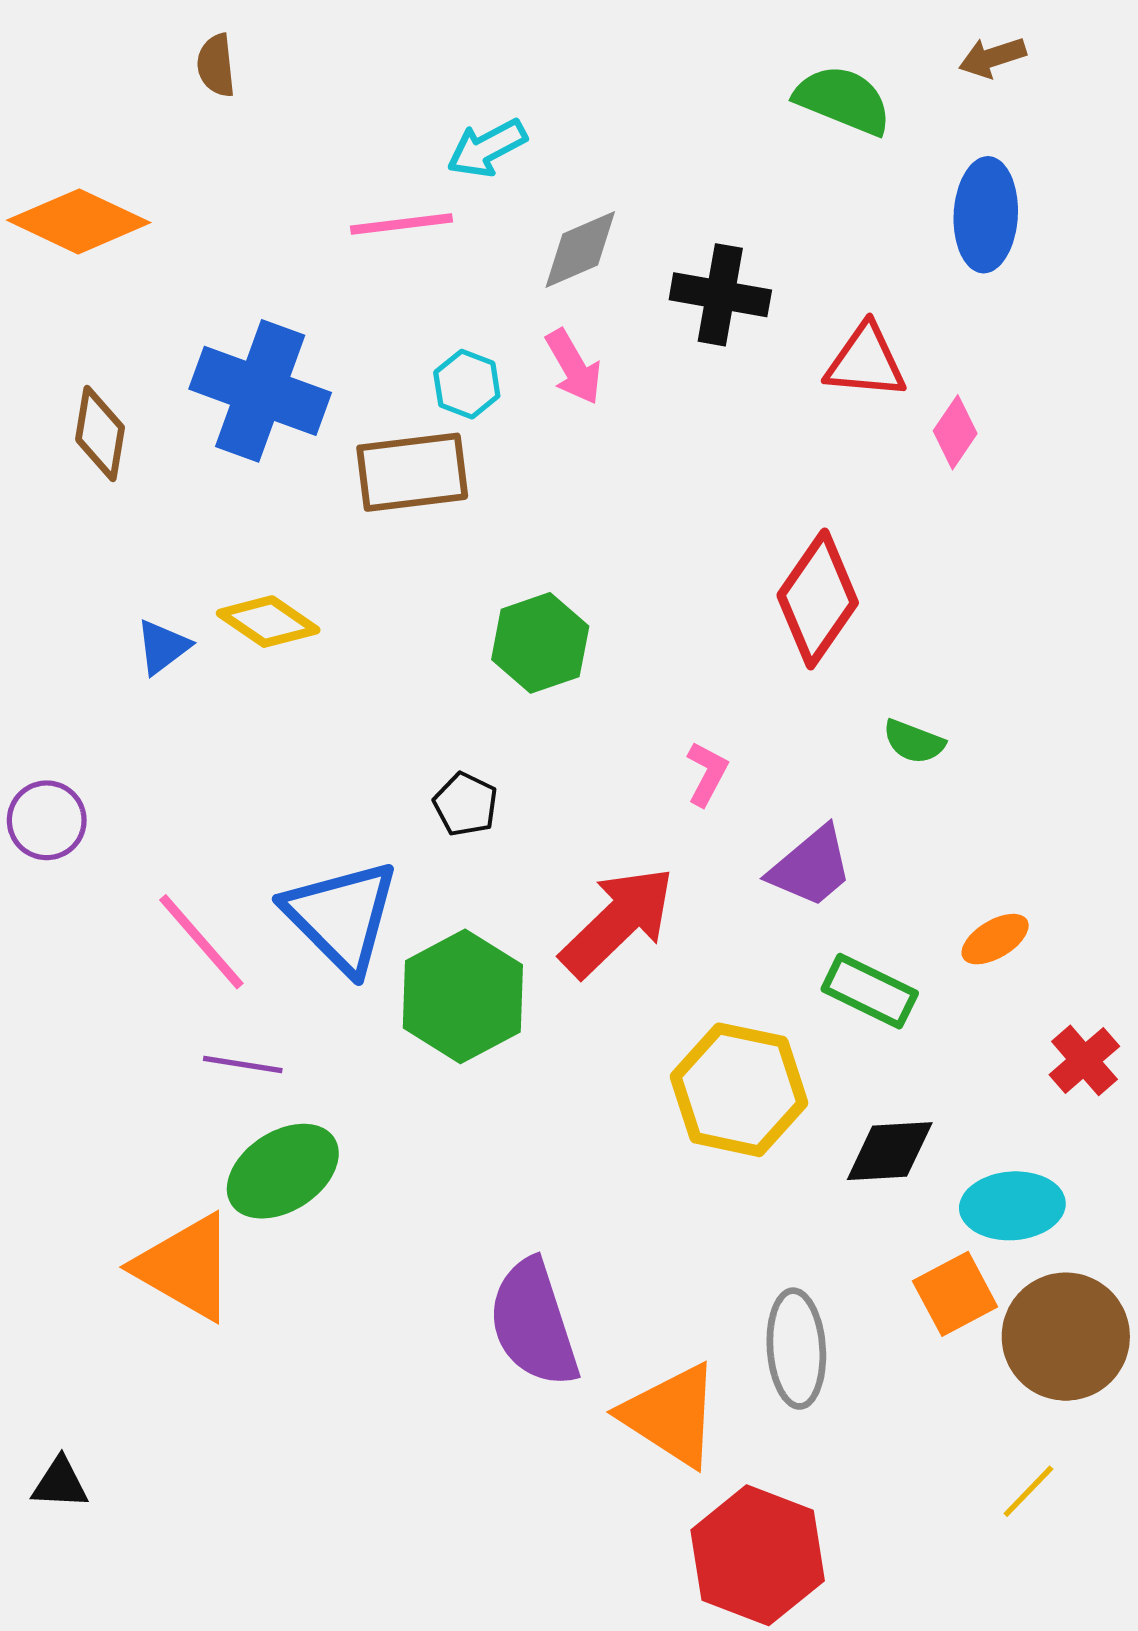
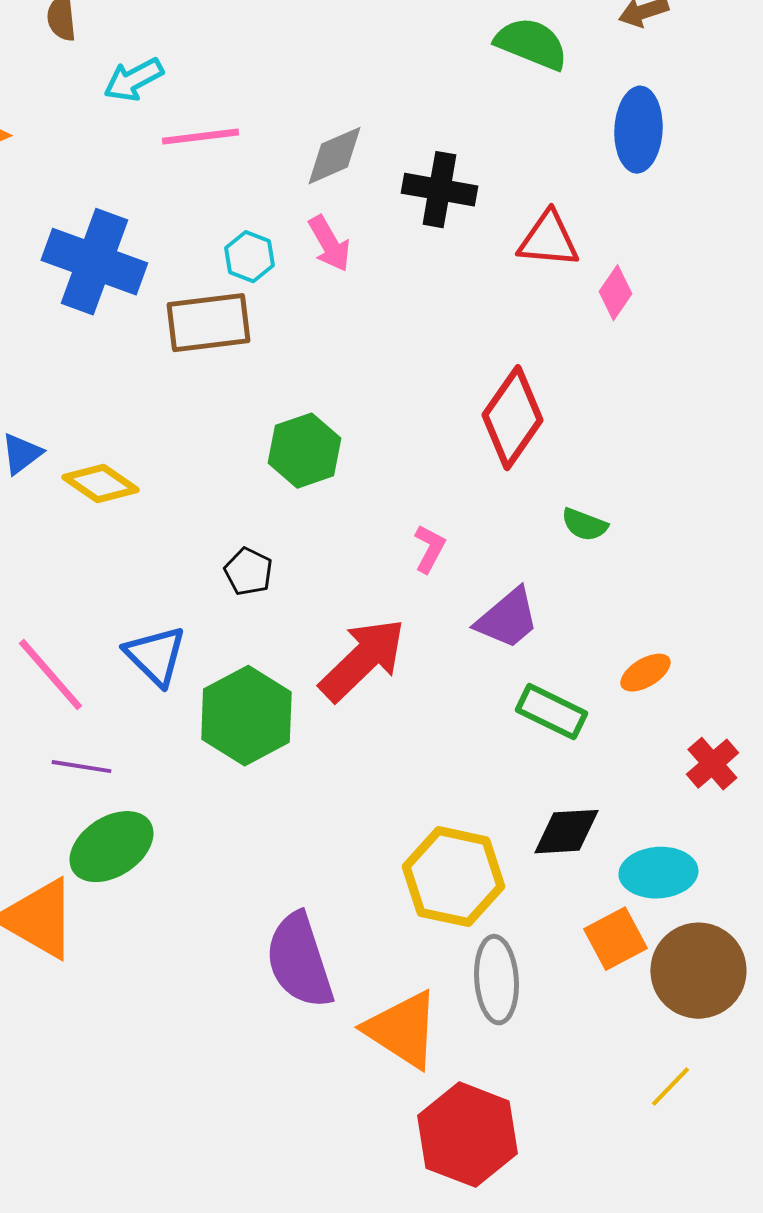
cyan arrow: (487, 148) -> (133, 80), moved
yellow diamond: (268, 622) -> (100, 484), moved
blue triangle: (341, 916) -> (155, 656), size x0.7
yellow hexagon: (739, 1090) -> (453, 877), moved

